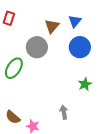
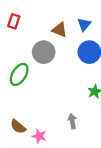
brown triangle: (52, 26) -> (60, 30), turned -49

